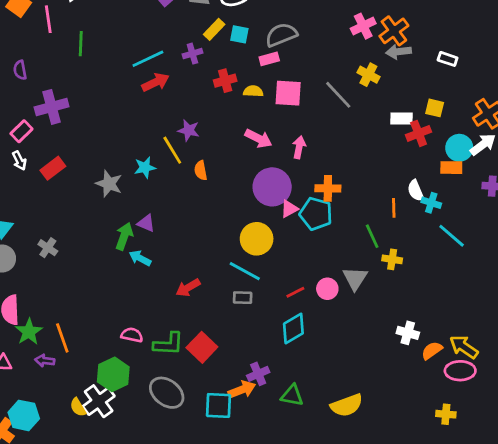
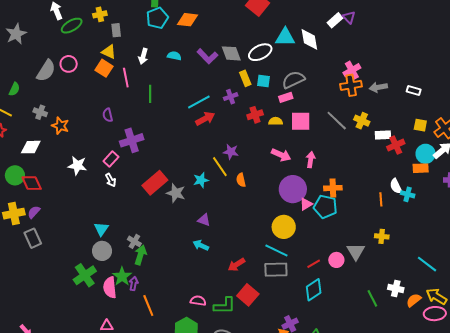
yellow rectangle: (214, 29) -> (245, 78), turned -63
orange cross: (394, 31) -> (351, 85), moved, turned 30
yellow cross: (368, 75) -> (362, 121), moved
yellow square: (435, 108) -> (420, 125), moved
red rectangle: (53, 168) -> (155, 183), moved, size x1.4
green arrow: (124, 236) -> (140, 255), moved
green line: (372, 236) -> (372, 298), moved
cyan line: (452, 236) -> (427, 264), moved
gray rectangle: (243, 298) -> (276, 270), size x1.6
green star: (29, 332) -> (122, 276), moved
red square: (202, 347) -> (248, 295), moved
purple arrow: (45, 361) -> (134, 284), moved, turned 96

